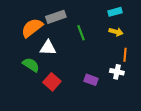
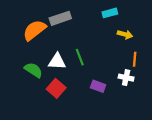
cyan rectangle: (115, 12) -> (110, 13), moved
green line: (81, 33) -> (80, 57), moved
white triangle: (48, 48) -> (57, 61), moved

